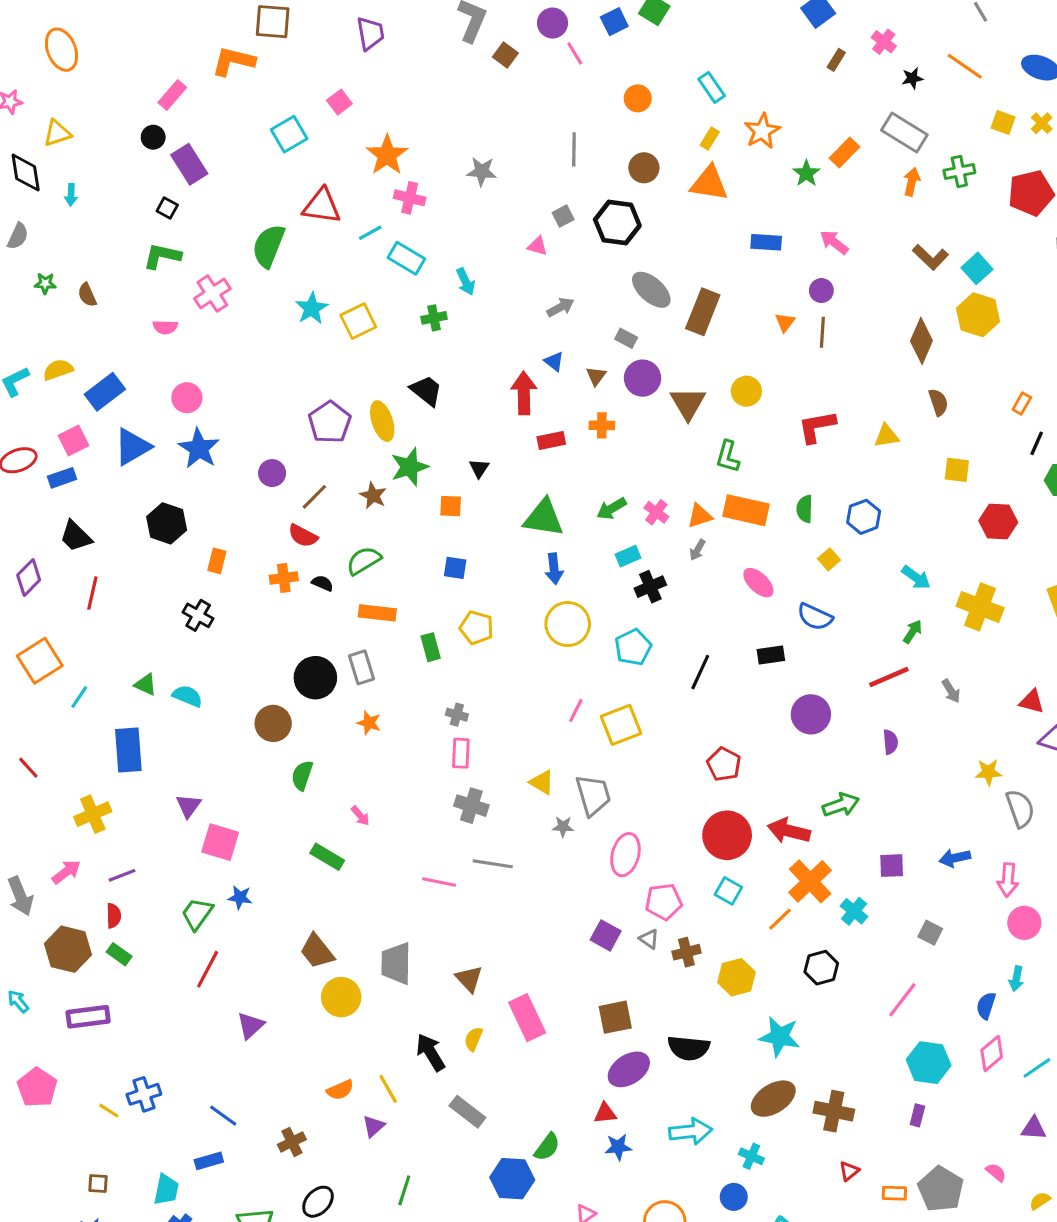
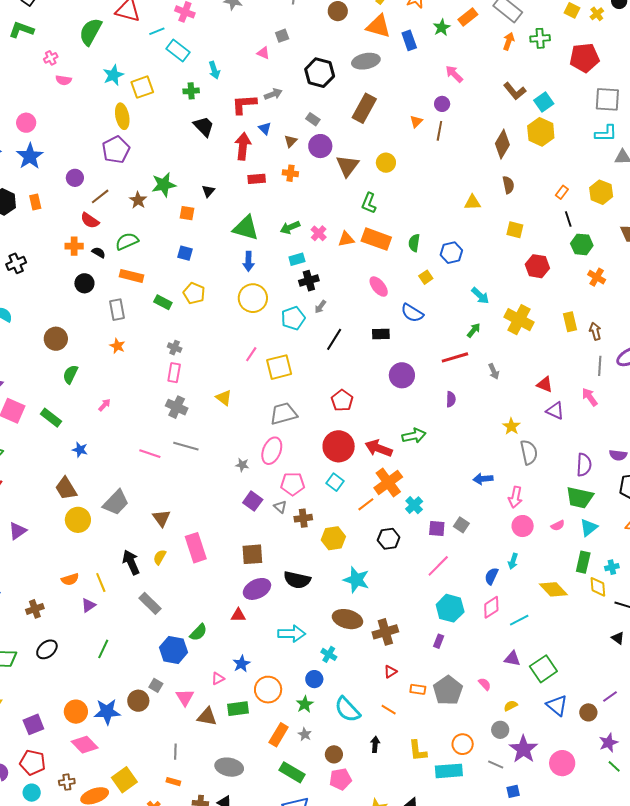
black hexagon: (617, 223) -> (320, 73), moved
blue rectangle: (766, 242) -> (409, 40), moved, turned 60
gray ellipse: (651, 290) -> (366, 61), moved, turned -60
pink cross: (212, 294) -> (51, 58), size x0.6
pink semicircle: (165, 327) -> (64, 80), moved
black trapezoid: (426, 391) -> (204, 126), moved
yellow ellipse: (382, 421) -> (122, 116), moved
red L-shape: (817, 427) -> (244, 104), moved
black line: (1037, 443) -> (568, 219), turned -49
gray arrow: (697, 550) -> (320, 307), moved
orange rectangle: (217, 561) -> (35, 202), moved, turned -35
black cross: (198, 615) -> (16, 263), turned 30
green rectangle: (431, 647) -> (163, 302), turned -54
black circle: (315, 678) -> (84, 283), moved, size x0.7
yellow star: (988, 772) -> (511, 426), turned 30
gray trapezoid: (593, 795) -> (284, 414), moved, turned -96
pink arrow: (360, 816) -> (105, 405), turned -104
gray star: (563, 827) -> (242, 465), moved
green rectangle: (327, 857) -> (51, 418), moved
purple square: (892, 866) -> (437, 529), moved
blue star: (240, 897) -> (80, 450), moved
gray trapezoid: (396, 963) -> (116, 502), turned -144
brown ellipse: (773, 1099) -> (347, 619), turned 40
brown cross: (834, 1111) -> (385, 632), turned -35
blue star: (618, 1147) -> (241, 664), moved, turned -30

